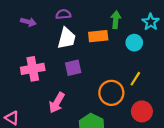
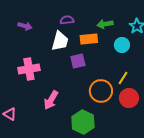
purple semicircle: (63, 14) -> (67, 20), moved
green arrow: (116, 20) -> (105, 24), turned -105
purple square: (73, 68) -> (78, 61), moved
red circle: (142, 111) -> (129, 98), moved

